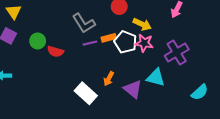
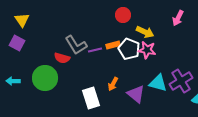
gray L-shape: (84, 23) -> (76, 45), moved
green circle: (38, 41) -> (45, 78), moved, size x1.6
purple cross: (177, 52) -> (181, 81), moved
white rectangle: (86, 93) -> (91, 98), turned 30

